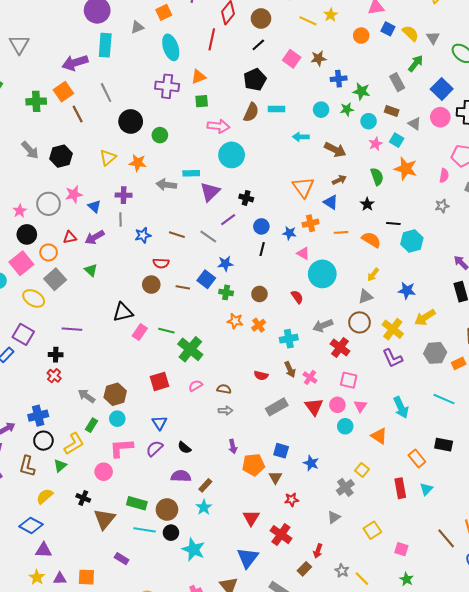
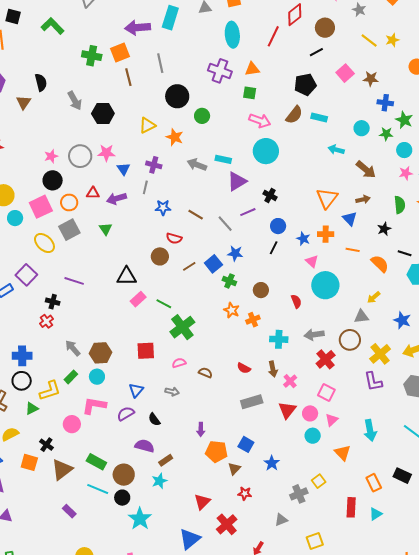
brown line: (183, 287) -> (189, 266), turned -56
gray arrow: (226, 410) -> (172, 392), moved
orange square: (86, 577) -> (29, 462), moved

